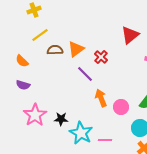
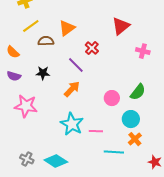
orange triangle: (76, 49) -> (67, 28), moved
orange arrow: (101, 98) -> (72, 89), moved, turned 66
pink star: (35, 115) -> (26, 106), turned -30
black star: (61, 119) -> (43, 73), moved

